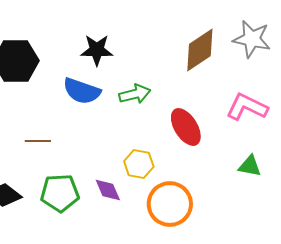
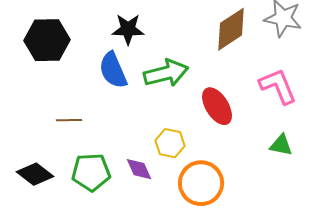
blue semicircle: (82, 91) -> (113, 70), turned 48
green arrow: (135, 94) -> (166, 73), size x1.4
pink L-shape: (247, 107) -> (278, 86), turned 42

